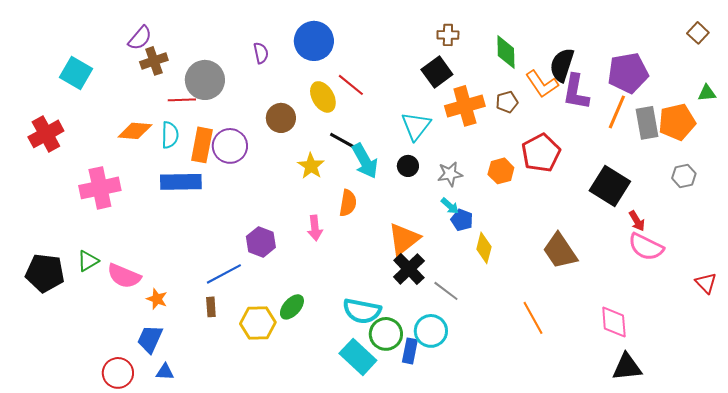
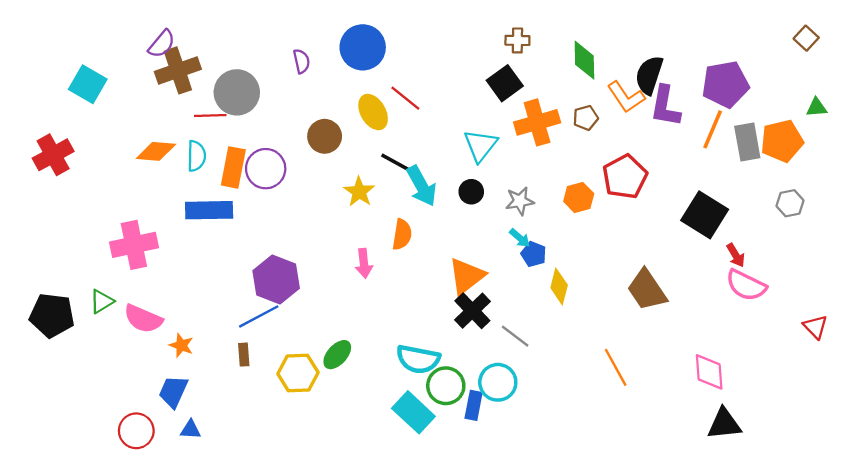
brown cross: (154, 61) -> (178, 70), size x1.4
pink cross: (100, 188) -> (134, 245), moved
purple hexagon: (261, 242) -> (276, 280), moved, size x1.4

